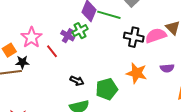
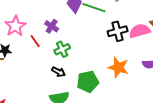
green cross: (80, 31) -> (62, 49), moved
black cross: (134, 37) -> (118, 31), turned -30

